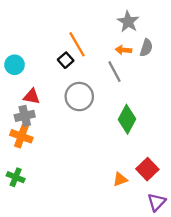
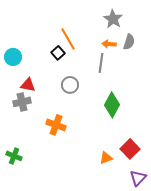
gray line: (114, 72) -> (101, 63), turned 36
gray circle: (79, 97) -> (70, 85), size x0.7
orange cross: (21, 136) -> (56, 125), moved

